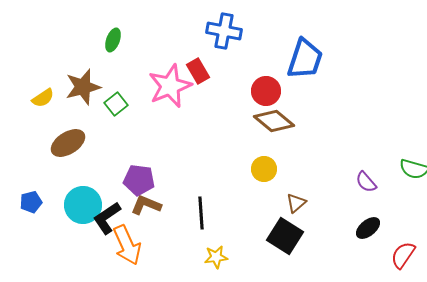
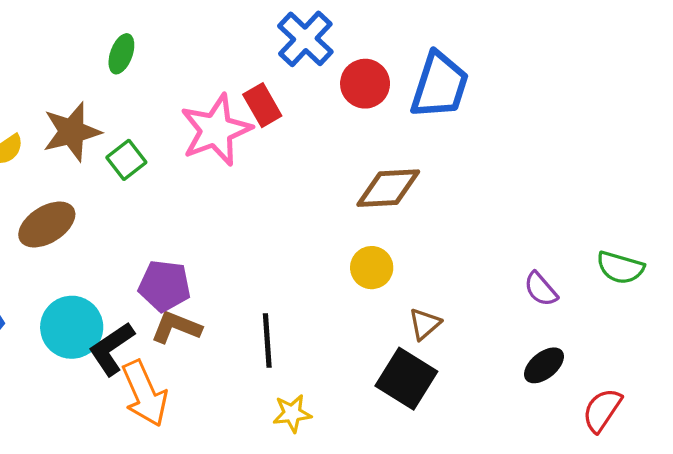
blue cross: (224, 31) -> (305, 39), turned 32
red circle: (266, 91) -> (365, 84), moved
brown diamond: (274, 121) -> (388, 188), turned -42

